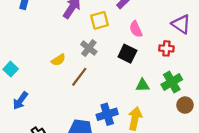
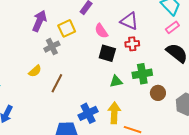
purple triangle: (181, 24) -> (129, 21), moved
gray cross: (89, 48) -> (52, 47), moved, turned 35
black square: (127, 54) -> (107, 53), moved
green cross: (172, 82) -> (142, 74), turned 30

